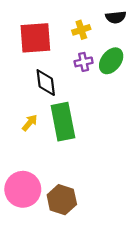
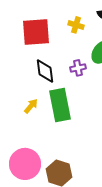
yellow cross: (81, 30) -> (76, 25), turned 35
purple cross: (84, 62) -> (78, 68), moved

